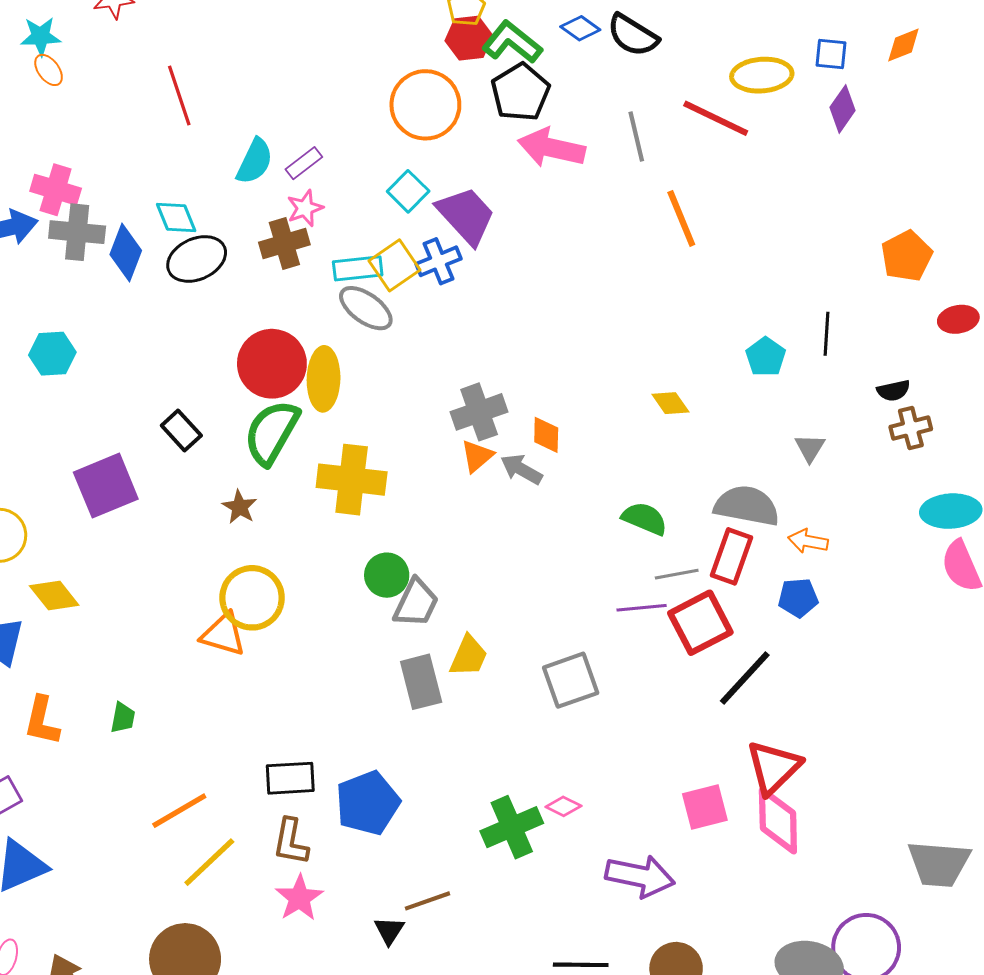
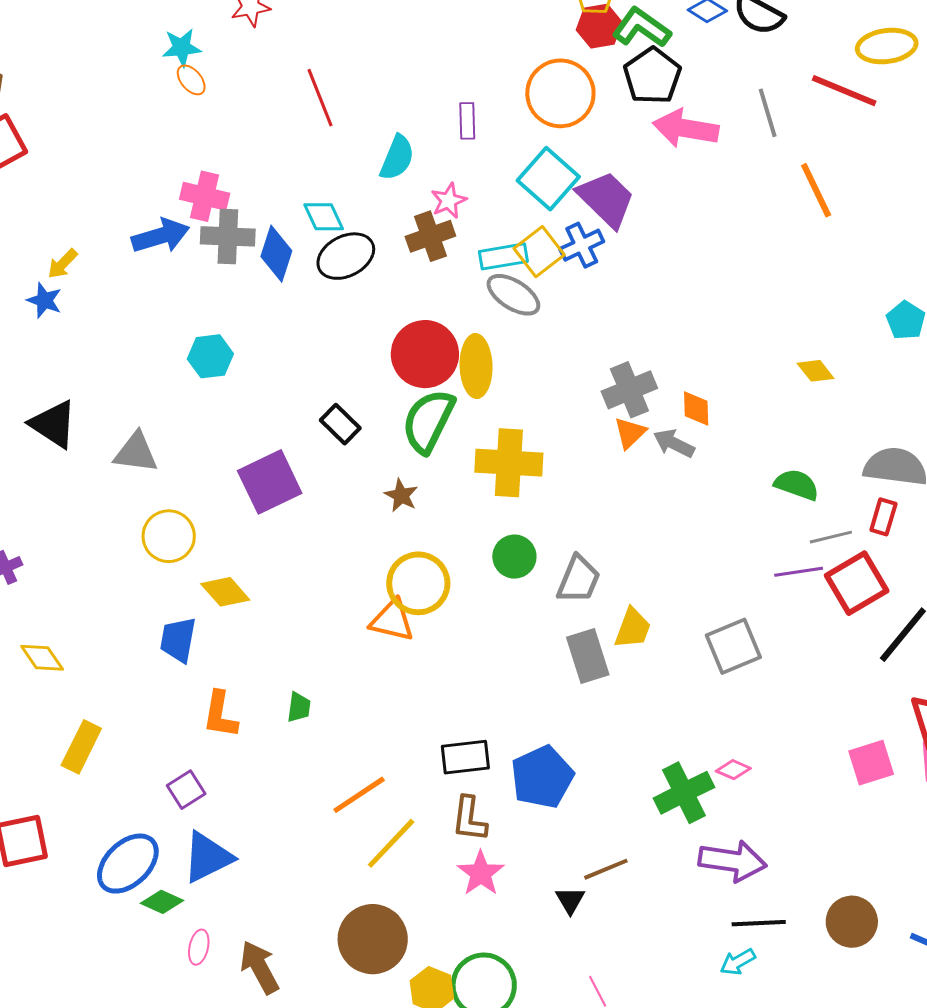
purple rectangle: (304, 163) -> (467, 121), moved, turned -51
cyan square: (408, 191) -> (548, 179), size x1.5
red rectangle: (732, 556) -> (883, 517), size x0.7
green circle: (387, 575) -> (514, 557), moved
purple arrow: (640, 876) -> (733, 861), moved

